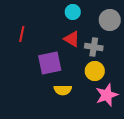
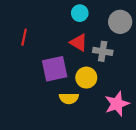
yellow circle: (95, 71) -> (86, 78), moved

